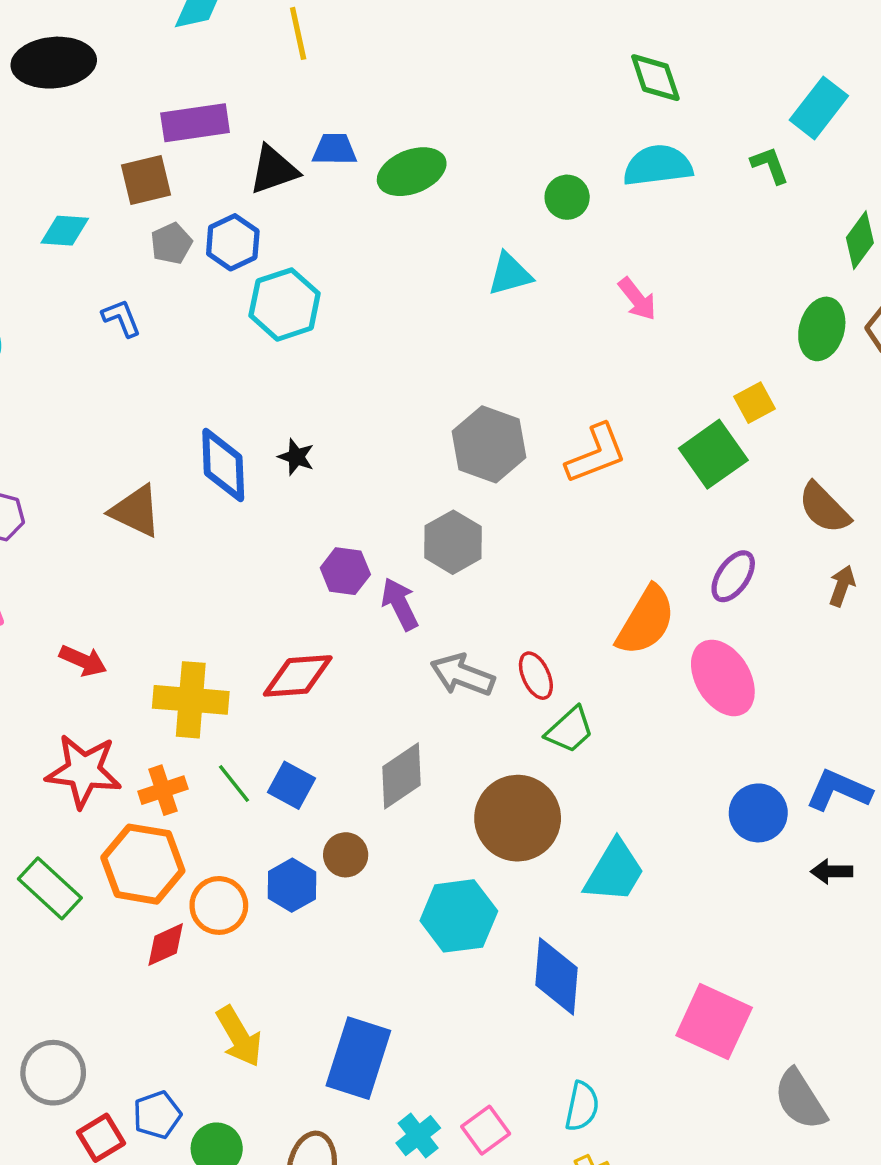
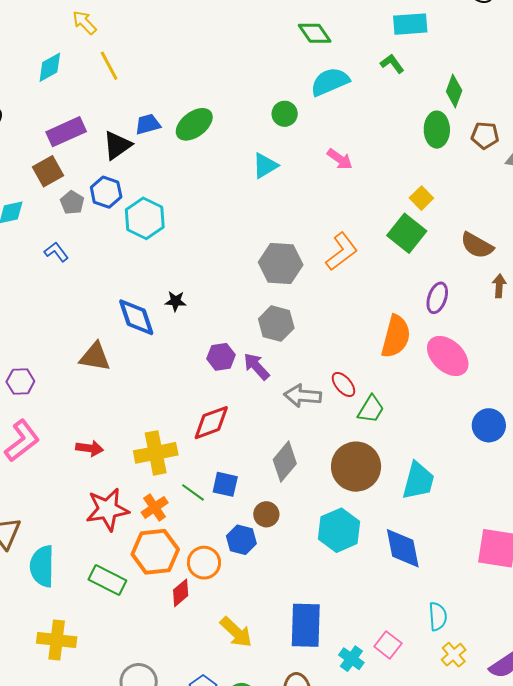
cyan rectangle: (819, 108) -> (410, 24), turned 64
green ellipse: (822, 329) -> (437, 130), moved

